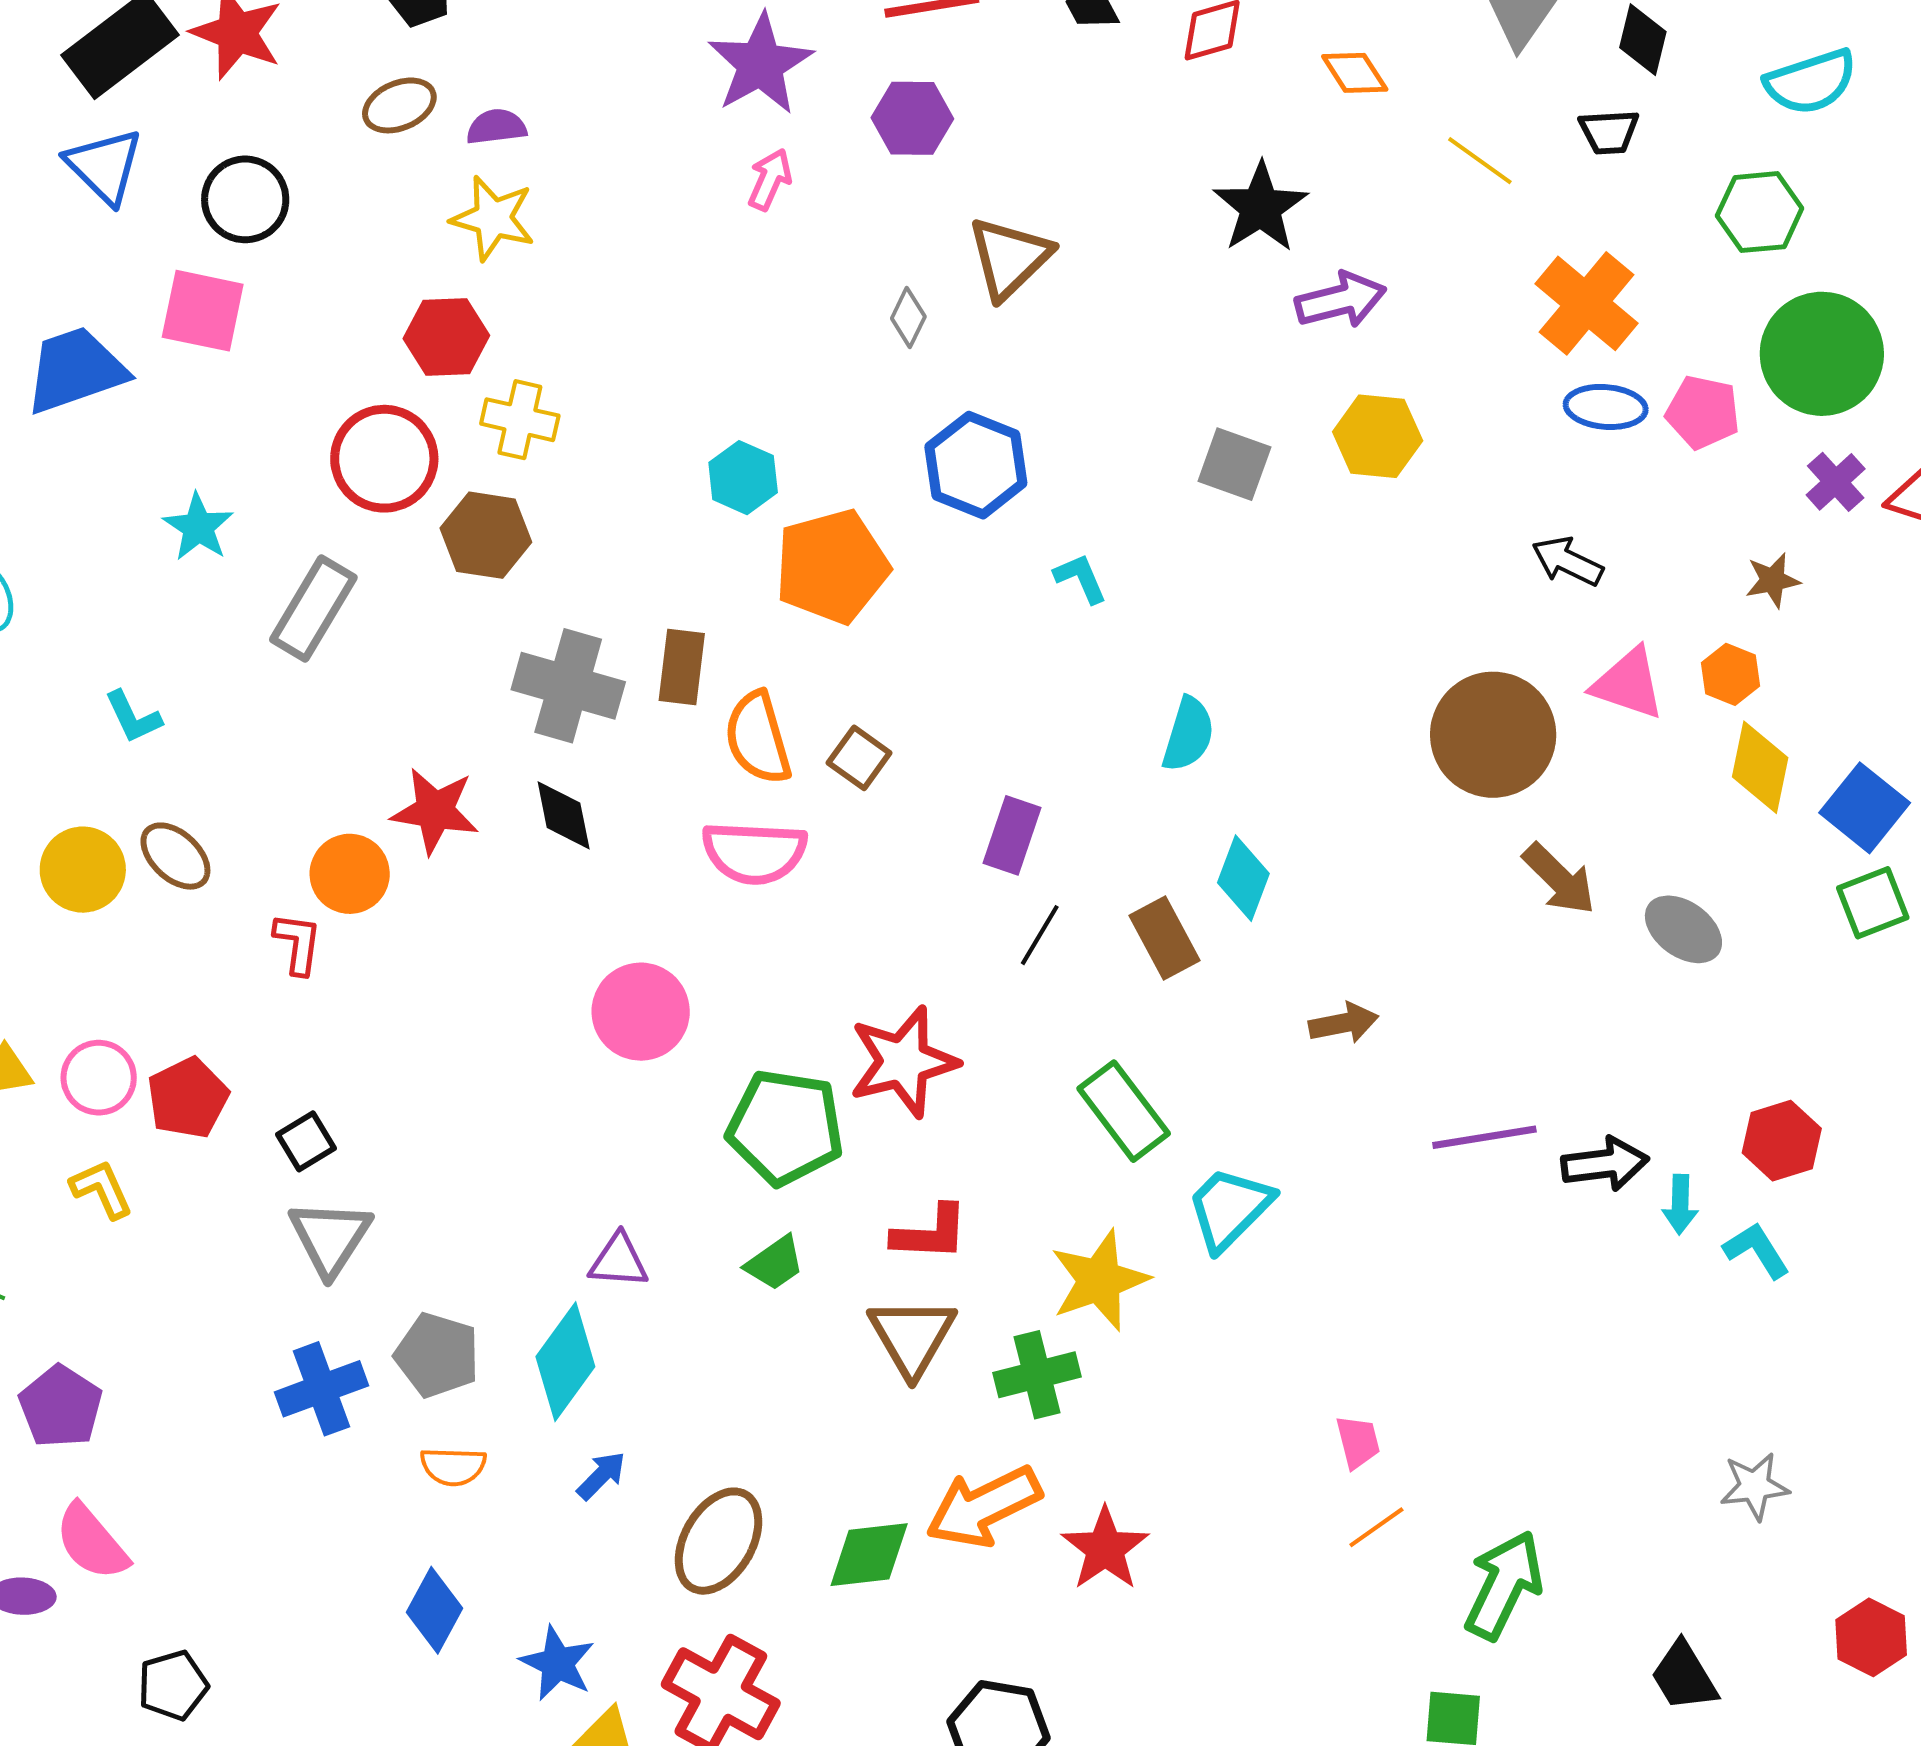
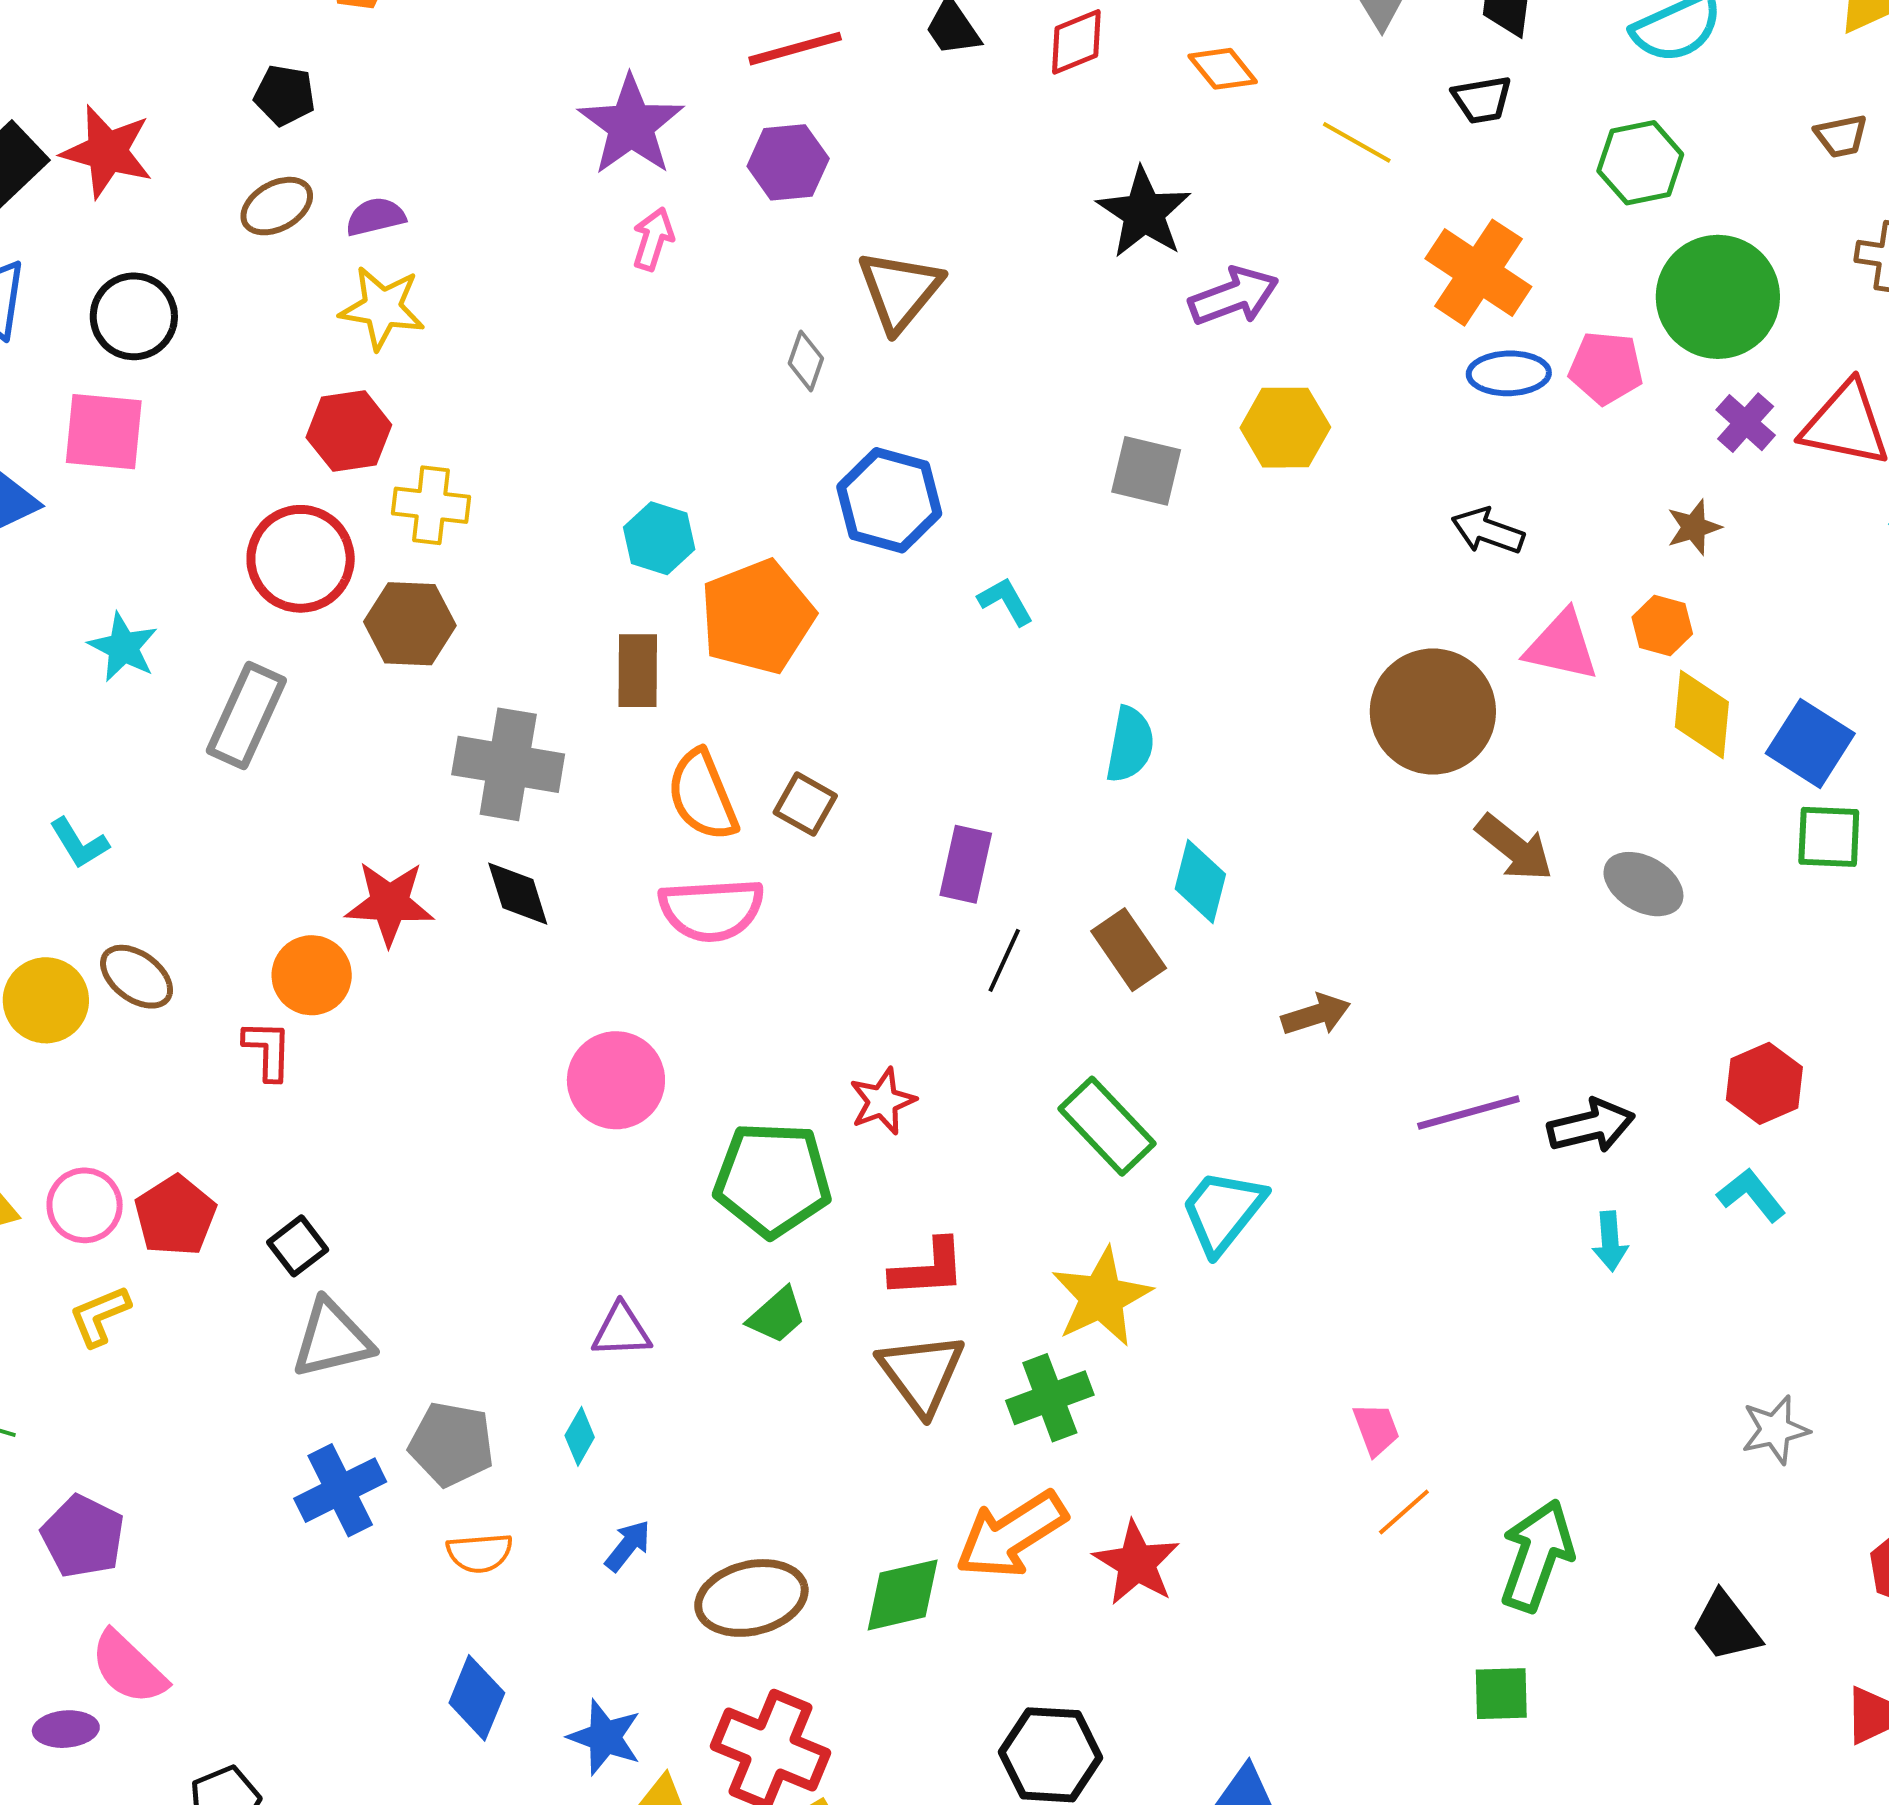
brown rectangle: (682, 667) -> (638, 671), moved
green square: (1873, 903) -> (1829, 837), turned 30
red star: (903, 1062) -> (883, 1101), size x0.6
yellow L-shape: (102, 1189) -> (100, 1316), turned -82
cyan arrow: (1680, 1204) -> (1610, 1241), moved
gray triangle: (330, 1238) -> (332, 1339), turned 50
cyan diamond: (565, 1362) -> (580, 1436), size x0.5
brown ellipse: (719, 1541) -> (751, 1598), turned 53

